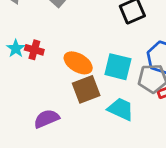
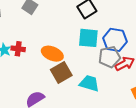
cyan square: (118, 67) -> (88, 38), moved

